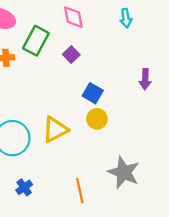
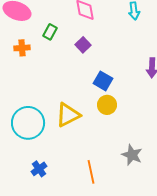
green rectangle: (36, 41) -> (50, 32), size x0.6
gray star: (124, 172) -> (132, 155), size x0.7

